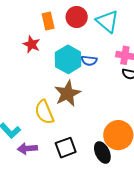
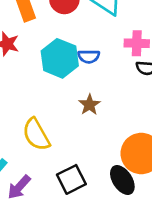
brown star: (67, 93) -> (89, 105), moved, size x0.6
purple arrow: (27, 149) -> (19, 187), turned -36

